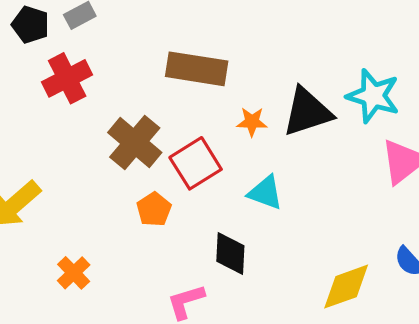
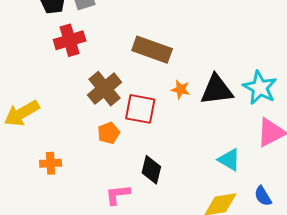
red square: (196, 163) -> (140, 109), turned 32
cyan triangle: (265, 193) -> (229, 160), moved
orange cross: (74, 273) -> (51, 163), turned 30

